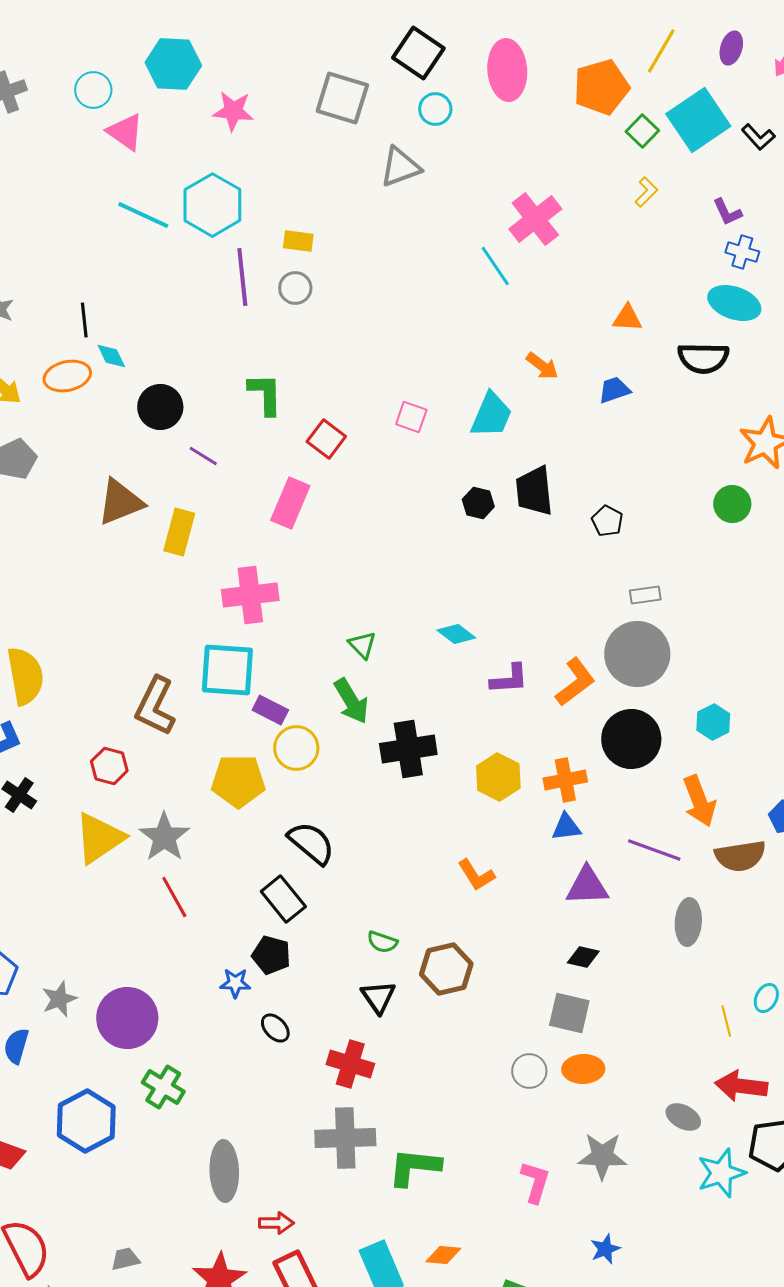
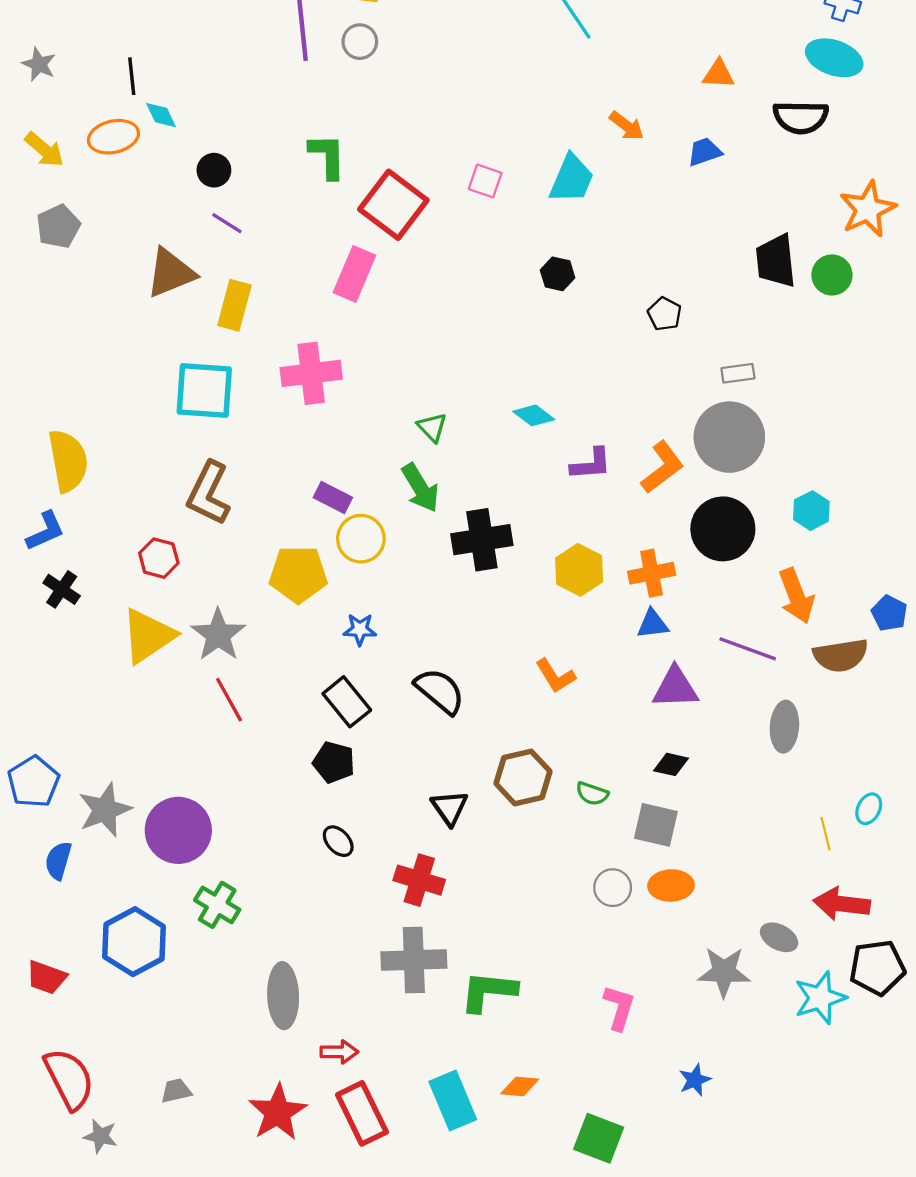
black circle: (160, 407) -> (214, 170), size x0.7
red square: (326, 439) -> (393, 205), size x1.6
purple line: (203, 456) -> (227, 223), moved
black trapezoid: (534, 491) -> (776, 261), moved
black pentagon: (607, 521) -> (665, 314), moved
cyan square: (227, 670) -> (204, 391), moved
black semicircle: (311, 843) -> (440, 691), moved
green semicircle: (382, 942) -> (592, 794), moved
blue star: (235, 983) -> (360, 629), moved
gray star: (59, 999) -> (105, 810), size x1.4
gray star: (602, 1156) -> (724, 972), moved

